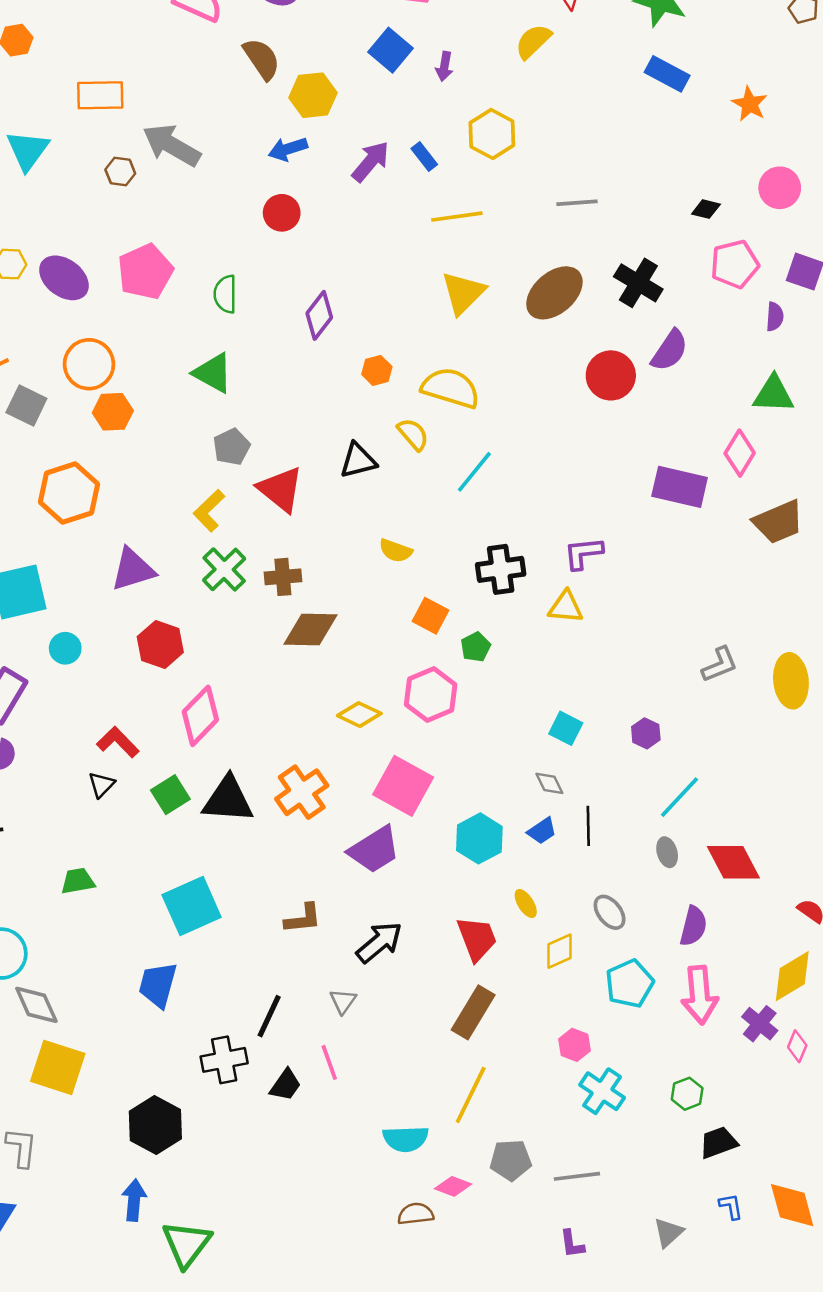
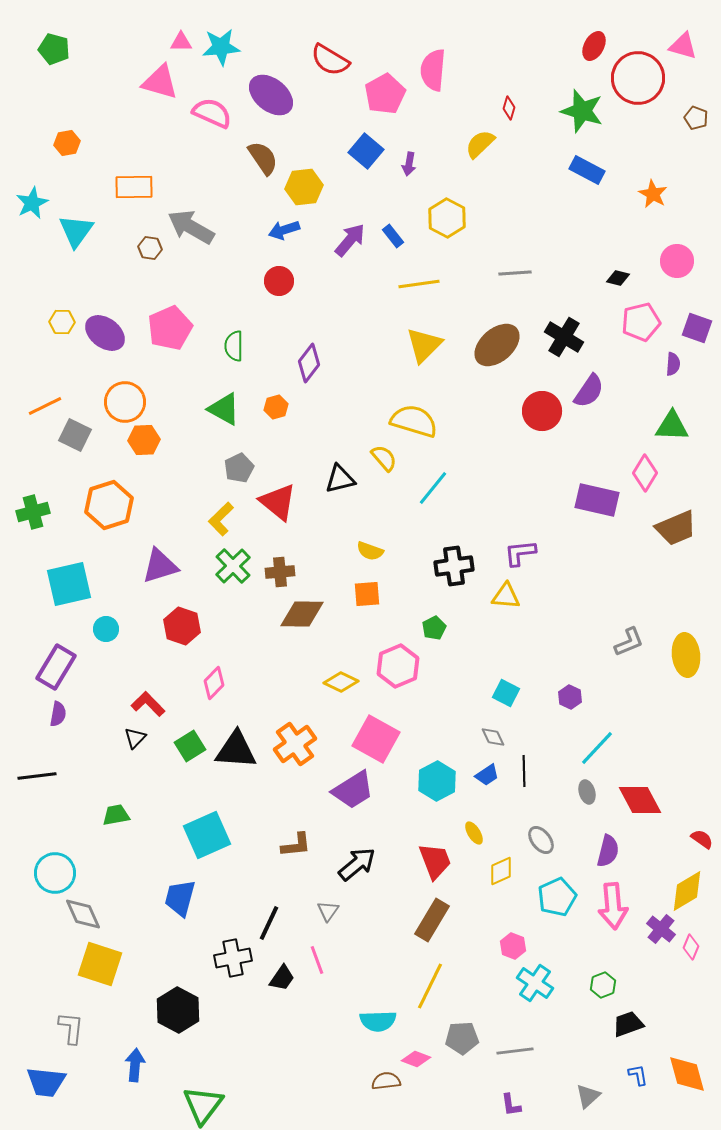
orange hexagon: (377, 370) -> (276, 407), moved
orange square: (431, 616) -> (367, 594), moved, turned -32
pink diamond: (200, 716) -> (214, 683), size x0.7
blue arrow: (134, 1200) -> (135, 1065), moved

